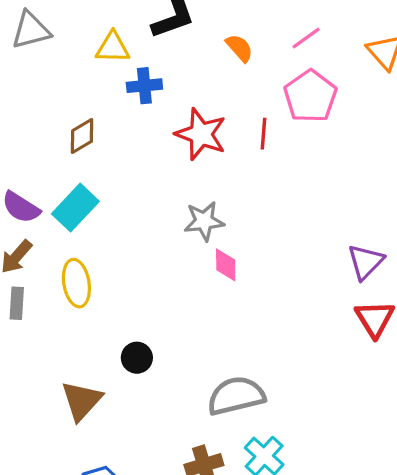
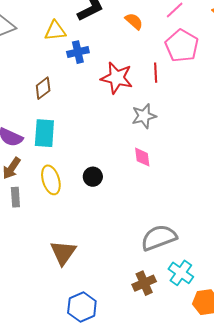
cyan rectangle: (75, 208) -> (44, 133), turned -32
gray star: (204, 221) -> (144, 116), moved
black circle: (137, 358) -> (93, 177), moved

